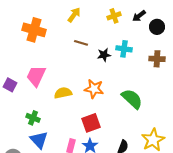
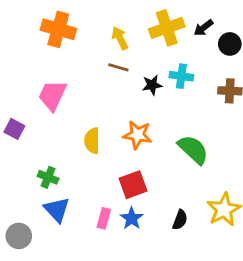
yellow arrow: (74, 15) -> (120, 38), moved, turned -63
yellow cross: (114, 16) -> (167, 28), size x1.6
orange cross: (34, 30) -> (58, 29), moved
pink trapezoid: (36, 76) -> (52, 95), moved
yellow semicircle: (63, 93) -> (92, 141), turned -78

